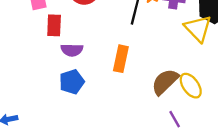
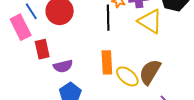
yellow triangle: (198, 28) -> (150, 21), moved
yellow ellipse: (191, 86) -> (127, 76), moved

